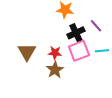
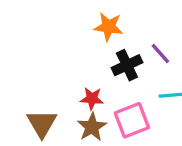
pink square: (79, 51) -> (132, 120), moved
brown triangle: (27, 52) -> (42, 124), moved

